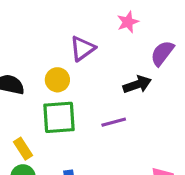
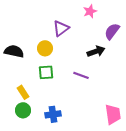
green square: (59, 117) -> (46, 72), size x0.7
purple line: (114, 122) -> (81, 75), turned 35

